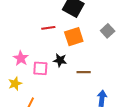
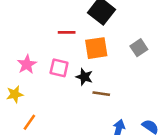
black star: (60, 60) -> (84, 77), moved
pink square: (40, 68) -> (59, 68), moved

